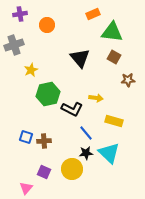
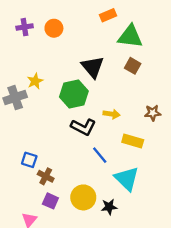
purple cross: (20, 14) -> (25, 27), moved
gray cross: (14, 45) -> (15, 98), moved
brown star: (128, 80) -> (153, 113), moved
green hexagon: (48, 94) -> (74, 94), moved
brown cross: (44, 141) -> (46, 176), moved, turned 32
black star: (86, 153) -> (109, 207), moved

